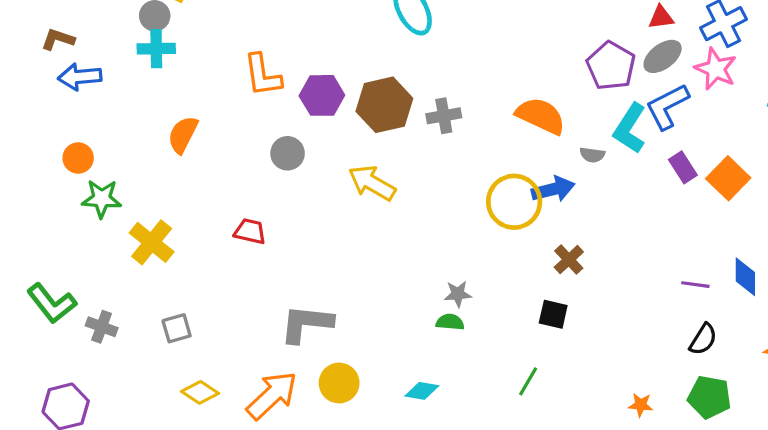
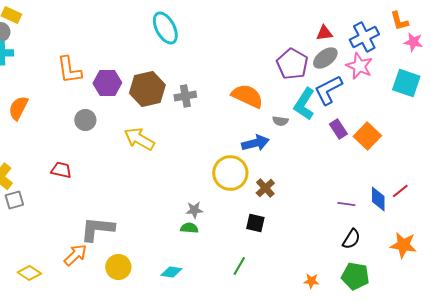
yellow circle: (514, 202) -> (230, 173), moved
gray square: (177, 328) -> (14, 200), moved
orange arrow: (272, 395) -> (75, 255), moved, size x0.7

